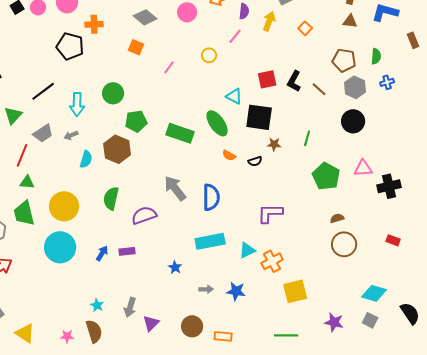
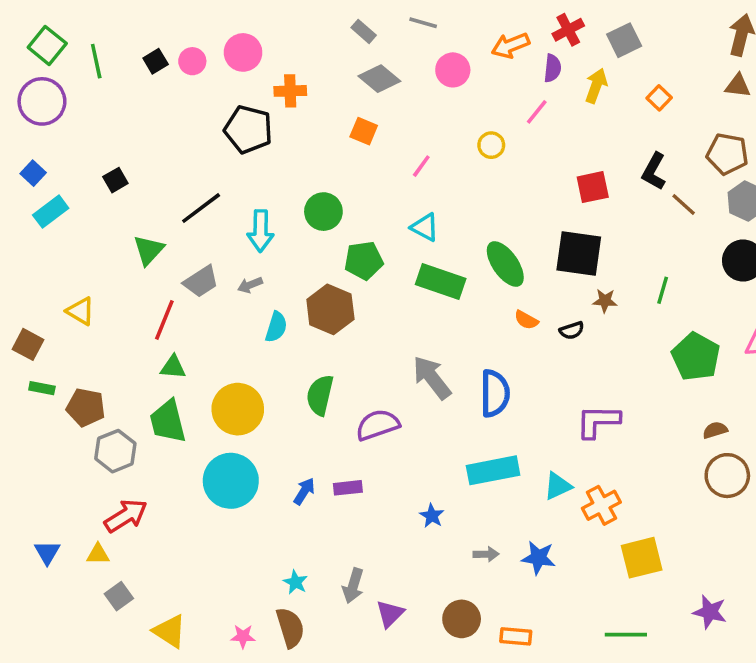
black L-shape: (294, 81) -> (654, 171), moved
cyan triangle: (234, 96) -> (425, 227), moved

